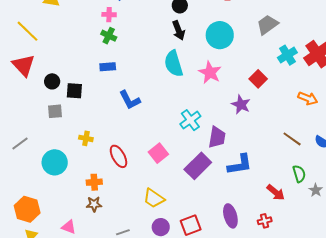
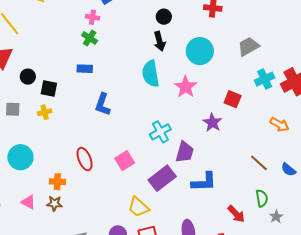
red square: (258, 79) -> (233, 99), turned -30
blue L-shape: (130, 100) -> (103, 104), turned 40
gray square: (55, 111) -> (13, 109), moved
yellow cross: (86, 138) -> (45, 112), moved, turned -32
yellow trapezoid: (154, 198) -> (138, 207), moved
pink triangle: (69, 227) -> (28, 202), moved

